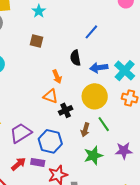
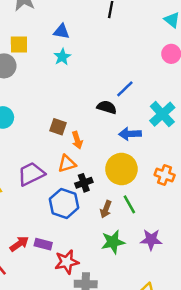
brown square: (37, 41) -> (58, 127), moved
black semicircle: (75, 58) -> (107, 107), moved, turned 112
cyan cross: (125, 71) -> (162, 114), moved
orange triangle: (51, 96) -> (67, 164), turned -42
purple trapezoid: (21, 133) -> (31, 174), moved
blue hexagon: (50, 141) -> (64, 203), moved

